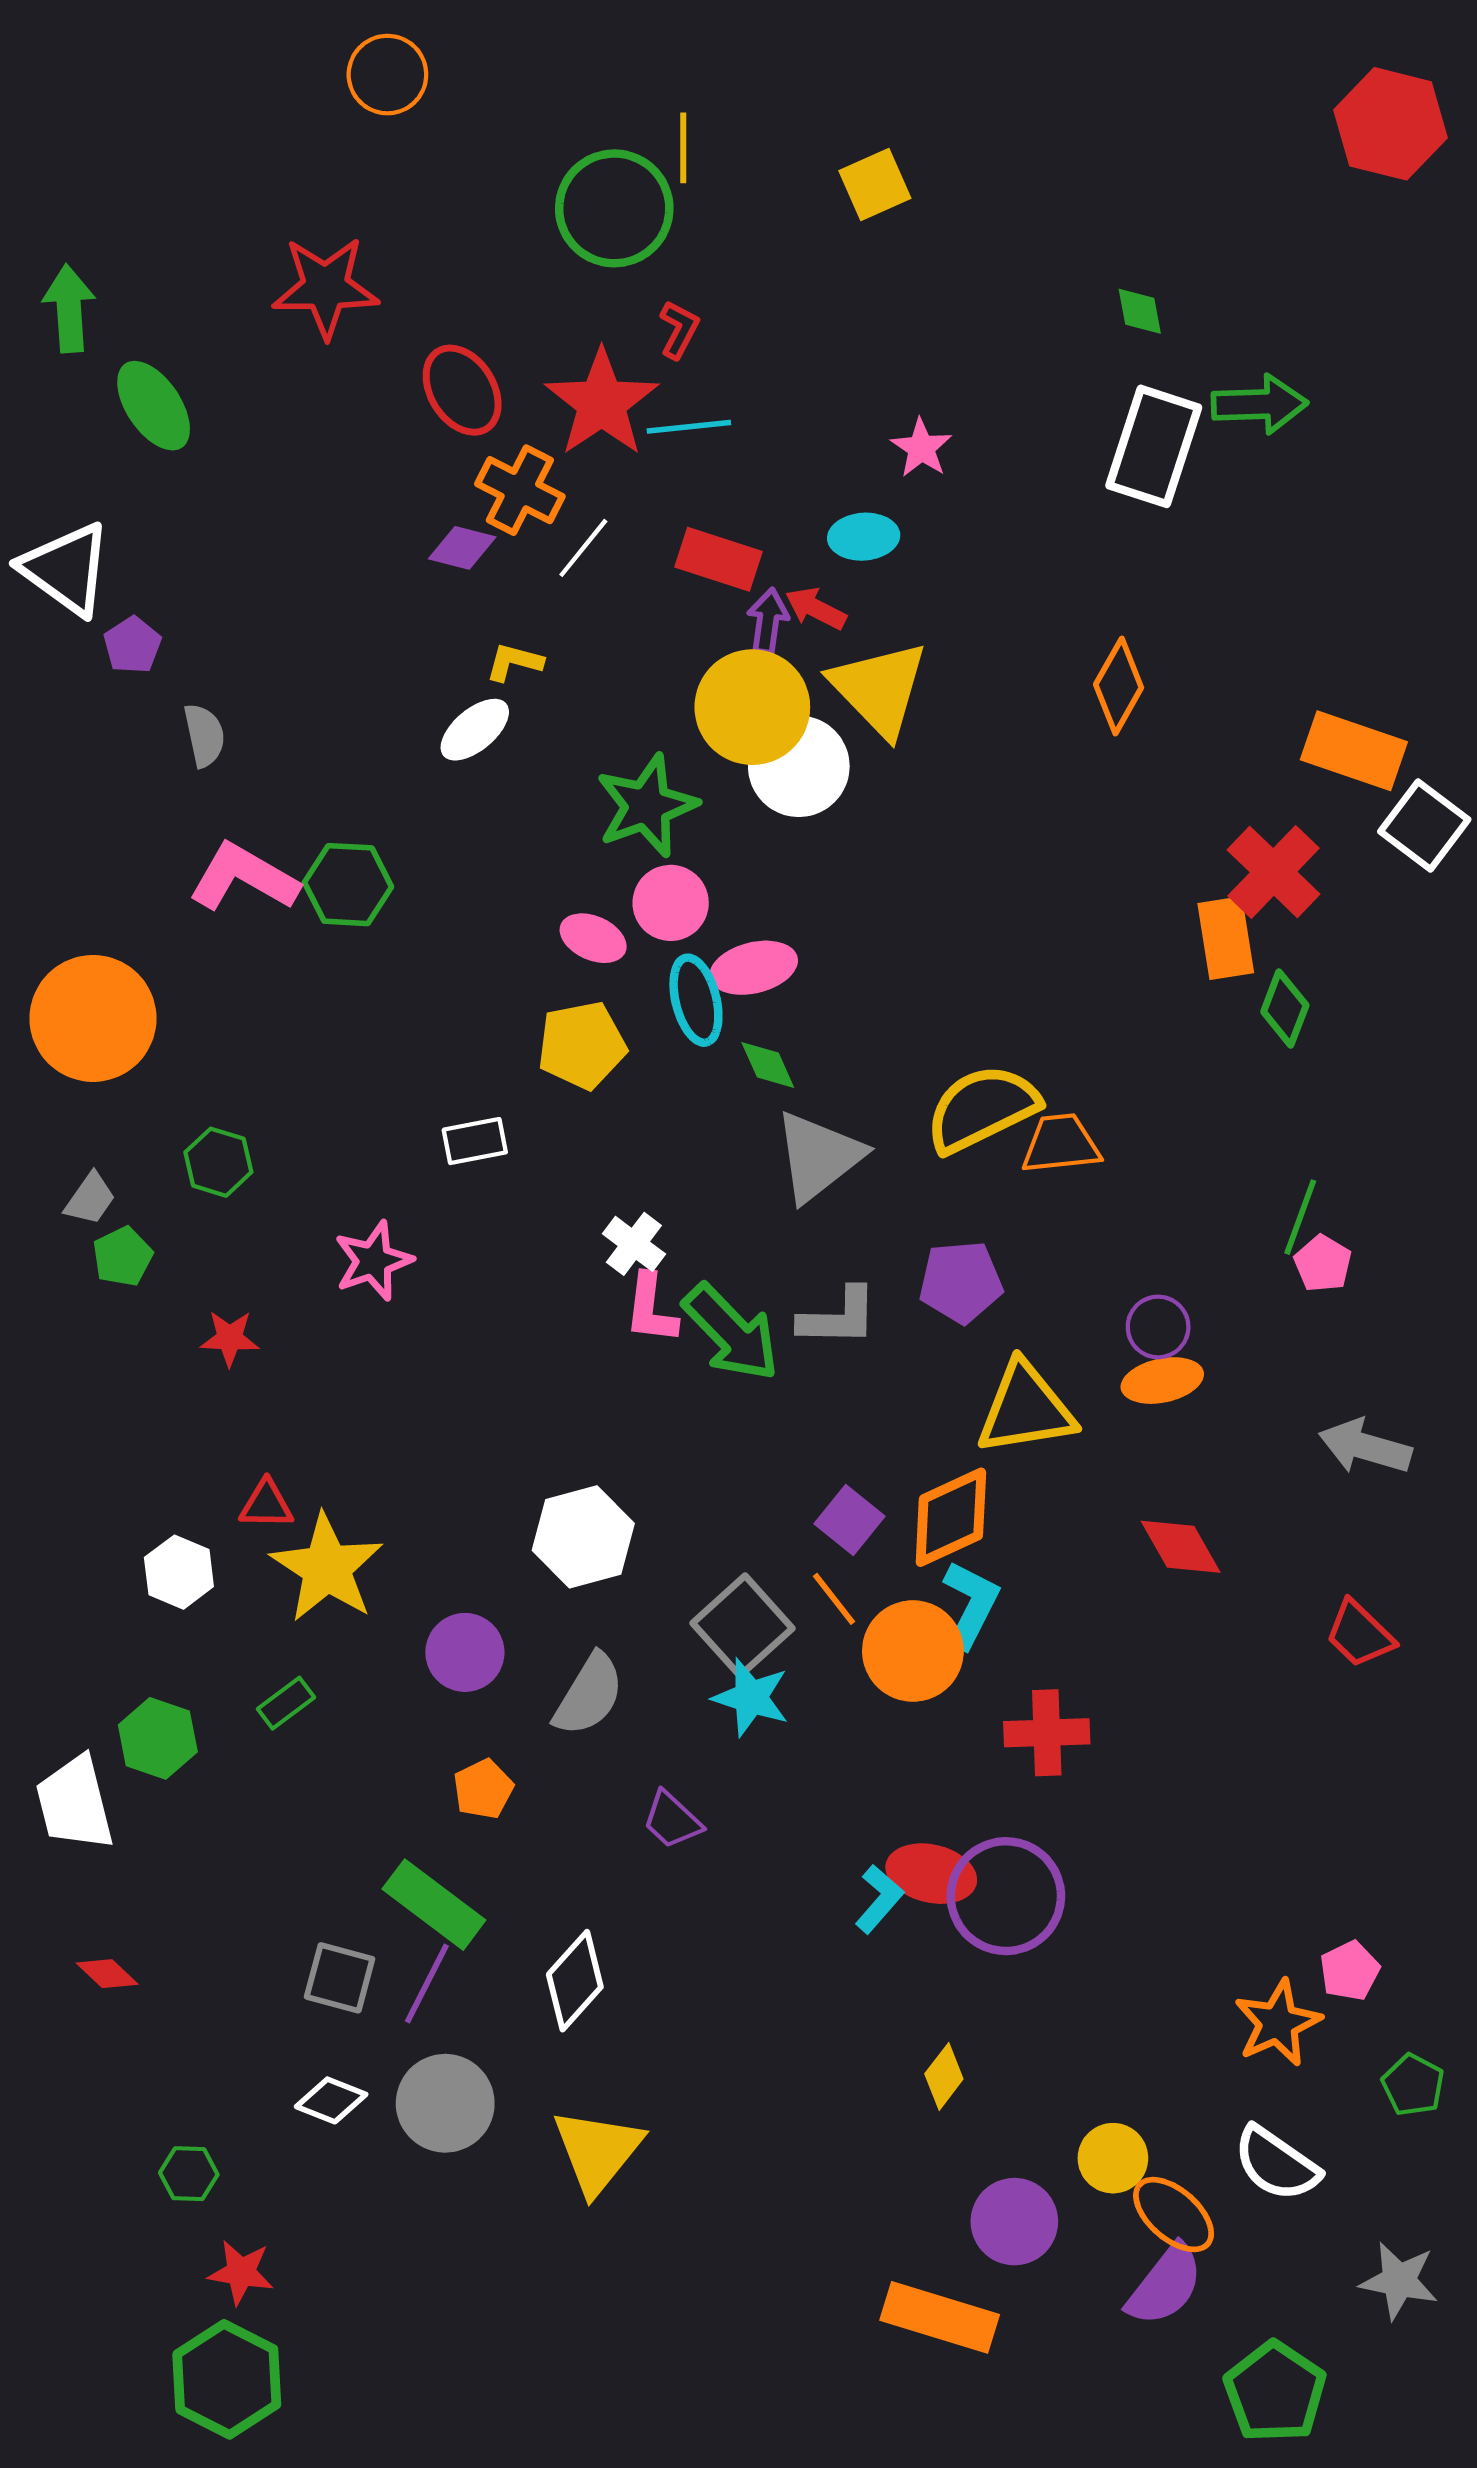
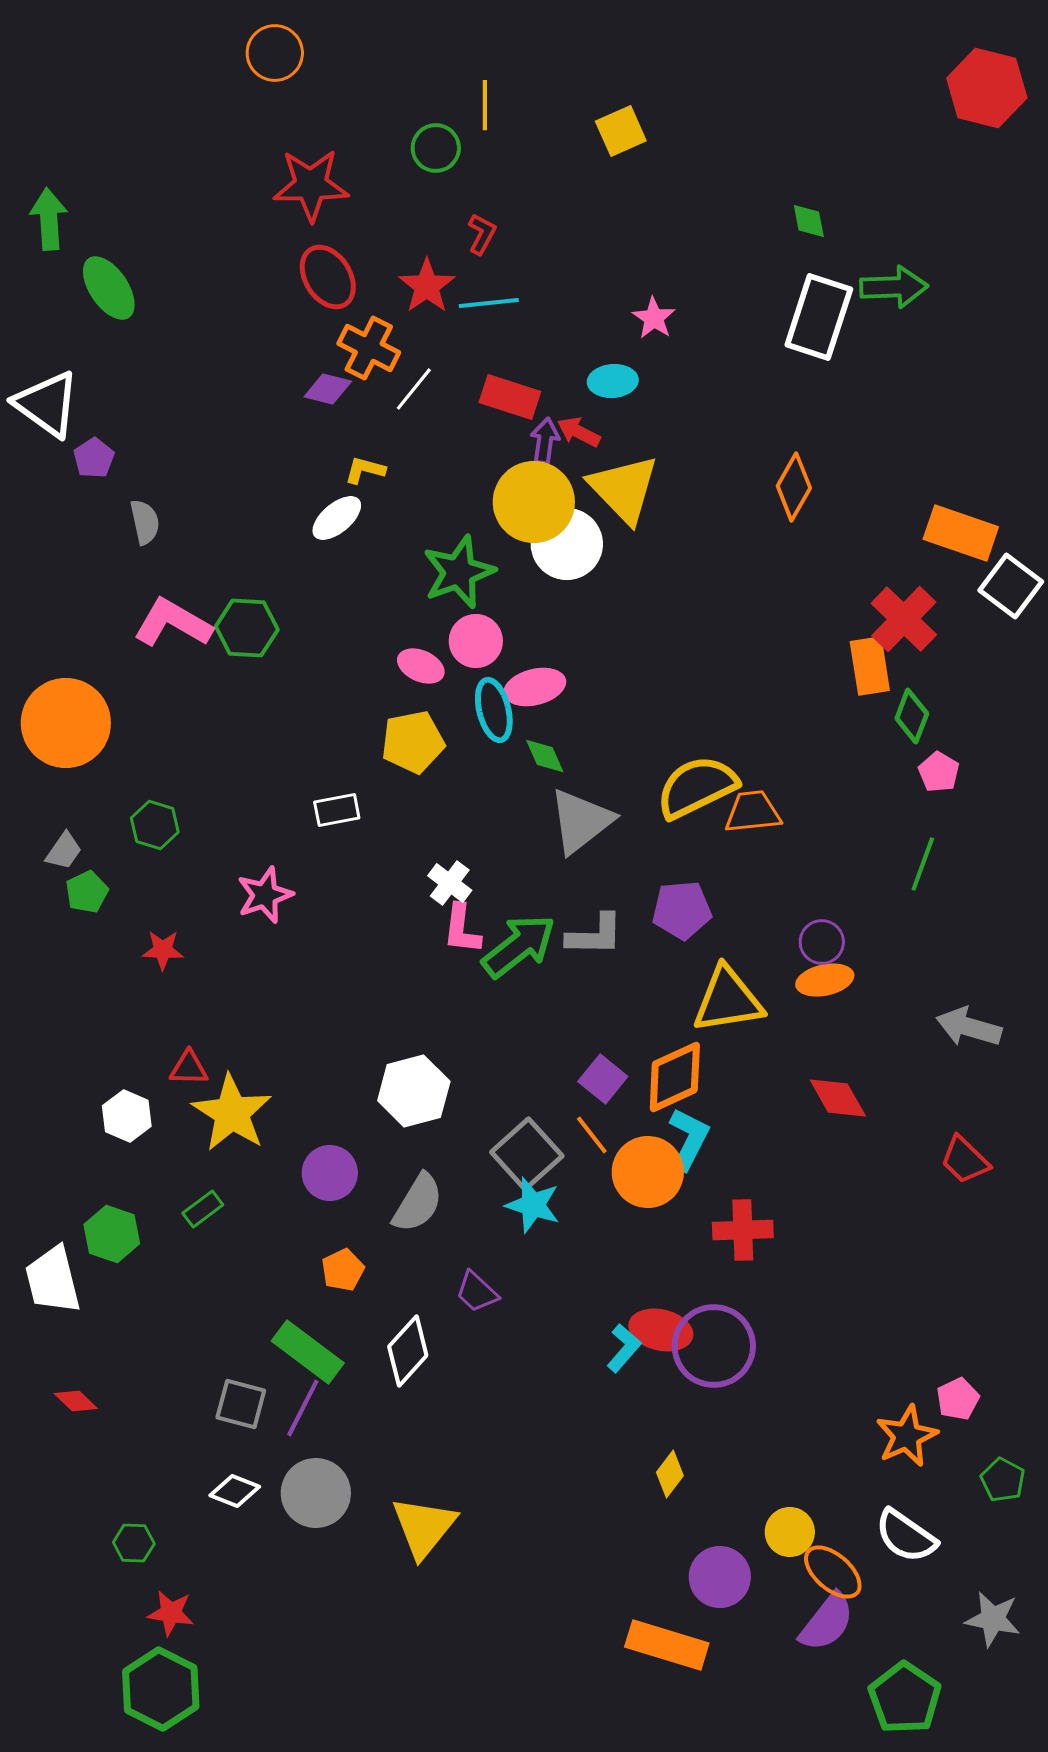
green circle: (614, 208) -> (436, 148), size x0.6
red star: (325, 287) -> (311, 185), moved
red star: (602, 403) -> (427, 286), size x0.7
pink pentagon: (1323, 1264) -> (939, 772), moved
green arrow: (731, 1333) -> (519, 946), turned -84
white diamond: (575, 1981) -> (408, 1351), moved

